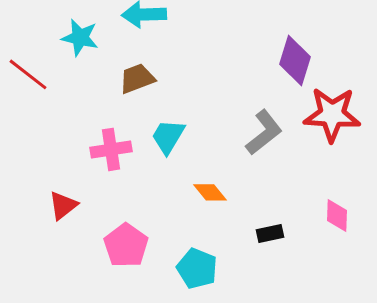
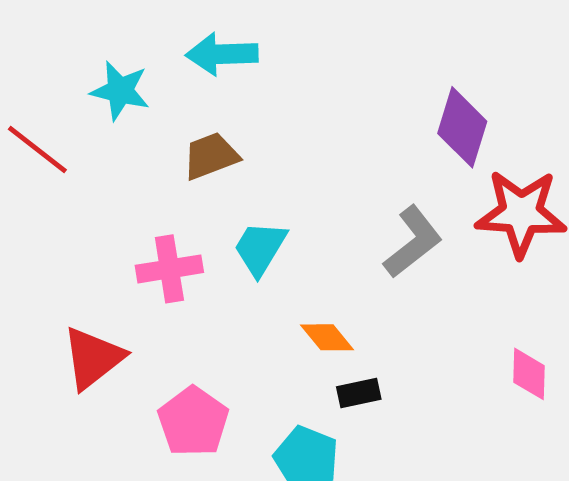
red triangle: (63, 205) -> (93, 358), size x1.4
black rectangle: (270, 233) -> (359, 393), moved

